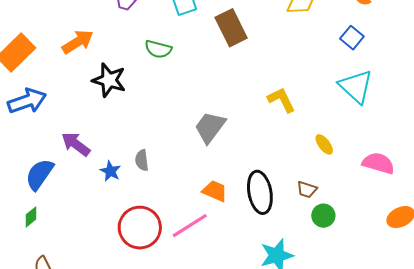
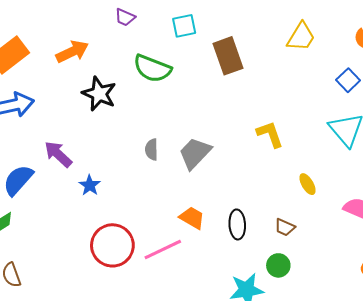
green semicircle: (158, 49) -> (152, 69), size x1.4
gray semicircle: (142, 160) -> (152, 149), moved
black ellipse: (260, 192) -> (237, 224), size x0.7
green circle: (323, 216) -> (278, 265), moved

